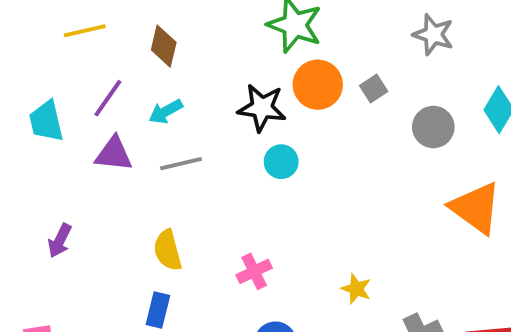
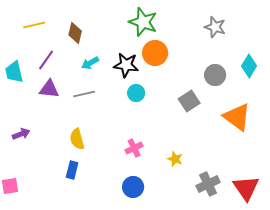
gray square: (374, 89) -> (189, 101), moved, size x1.5
cyan arrow: (166, 112) -> (90, 63), moved
purple arrow: (60, 241) -> (21, 134), turned -138
pink cross: (254, 271) -> (134, 148), moved

